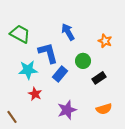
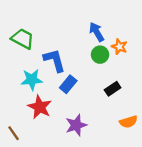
blue arrow: (68, 32) -> (97, 32), moved
green circle: (83, 61) -> (100, 55), moved
red star: (35, 94) -> (40, 107), size x1.5
orange semicircle: (104, 109) -> (128, 122), moved

